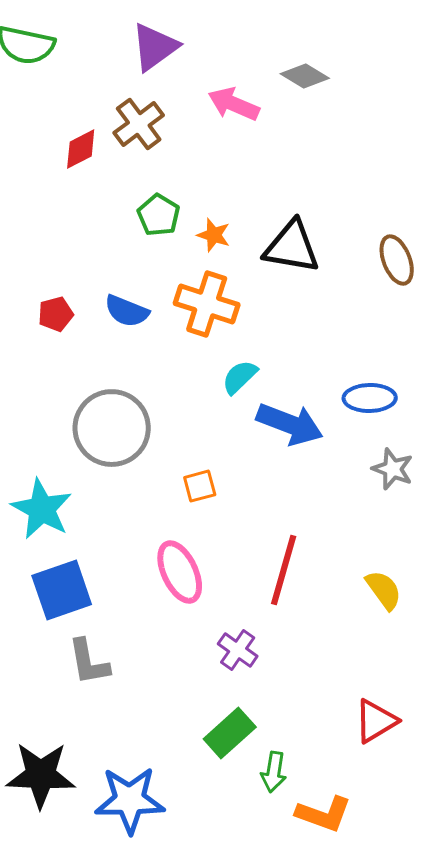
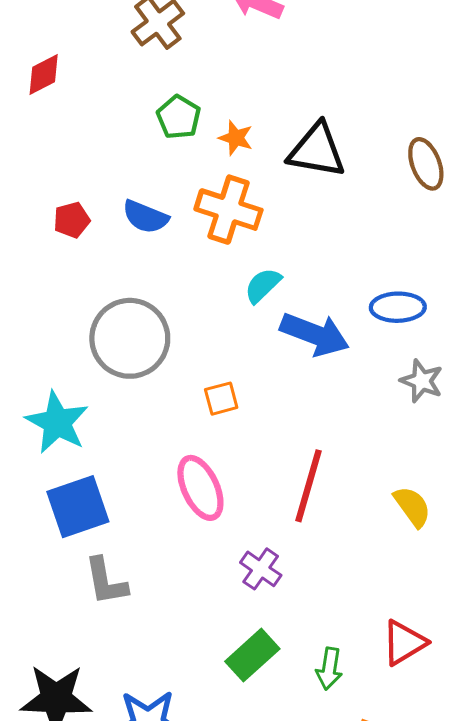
red diamond: (81, 149) -> (44, 75), moved
green arrow: (274, 772) -> (329, 669), moved

